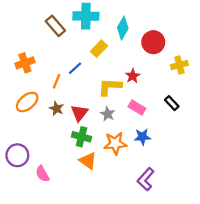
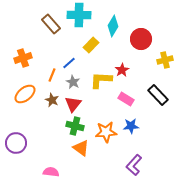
black rectangle: (172, 103) -> (158, 95), size x1.5
gray star: (108, 114) -> (73, 82), moved
pink semicircle: (42, 174) -> (51, 172), moved, turned 126

